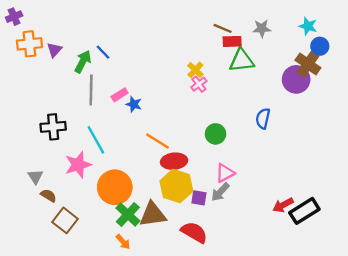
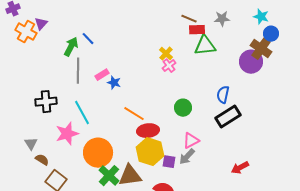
orange cross: (29, 44) -> (26, 32), turned 35
purple triangle: (54, 50) -> (41, 24), moved
black rectangle: (304, 211) -> (228, 117), moved

